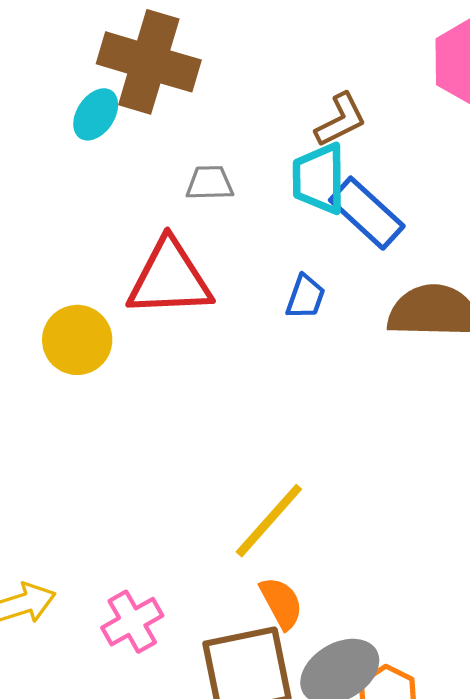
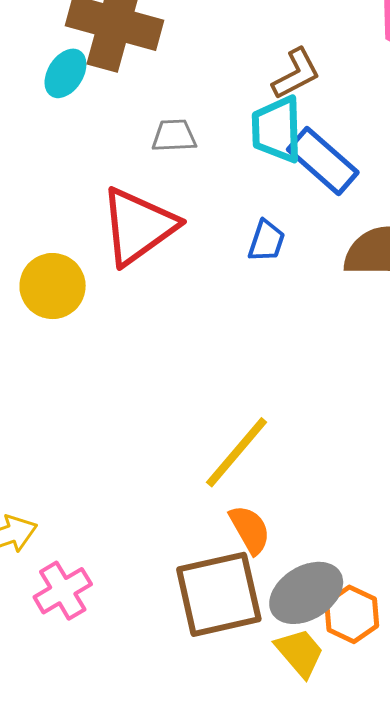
red triangle: (170, 278) -> (138, 226), turned -32
pink cross: (132, 622) -> (63, 591), moved

